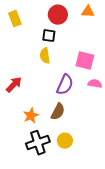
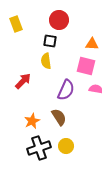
orange triangle: (88, 12) -> (92, 44), moved
red arrow: (14, 85) -> (23, 81), moved
brown semicircle: (58, 112) -> (59, 117), turned -60

